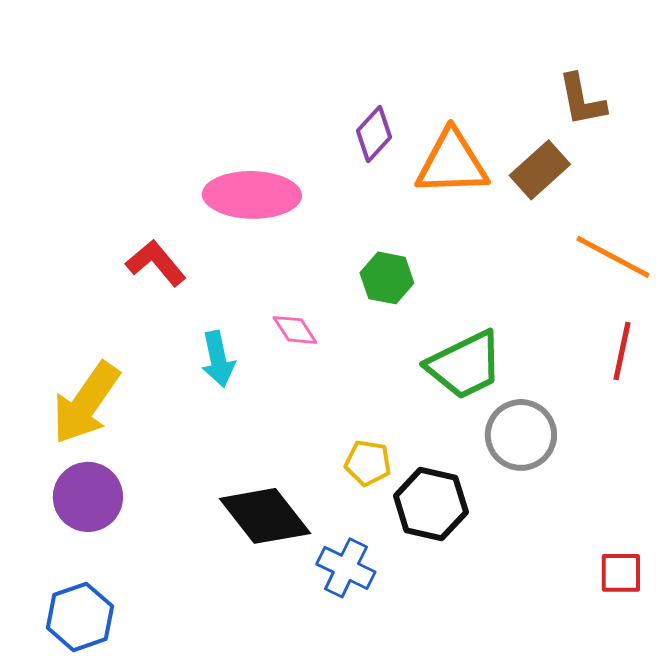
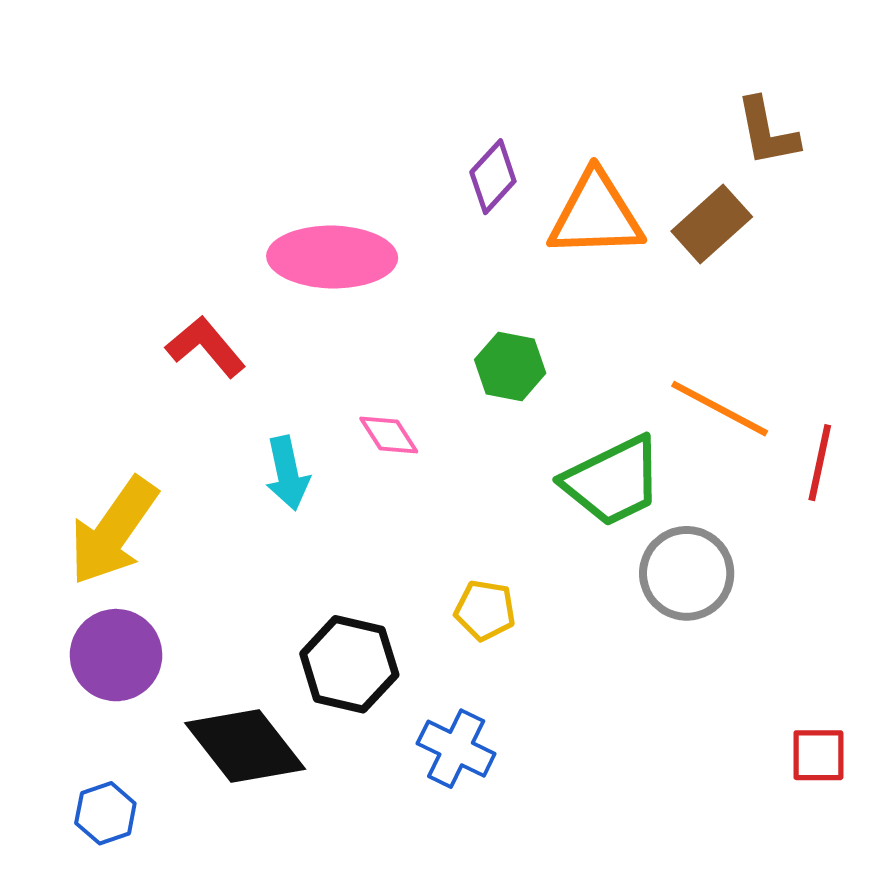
orange line: (613, 257) -> (720, 409), moved
black hexagon: (431, 504) -> (349, 664), moved
black diamond: (265, 516) -> (245, 746), moved
blue hexagon: (80, 617) -> (105, 813), size x0.7

